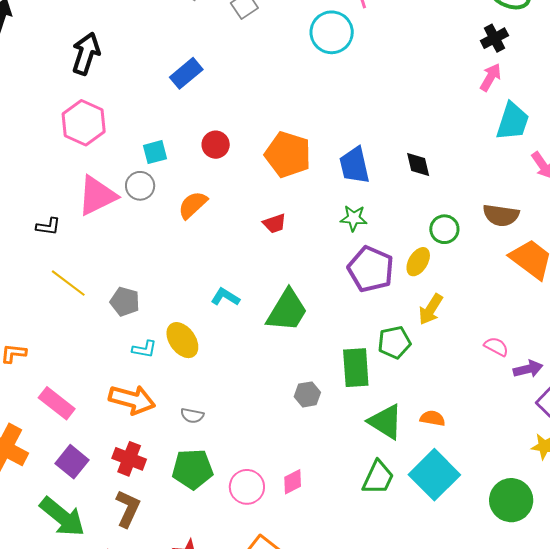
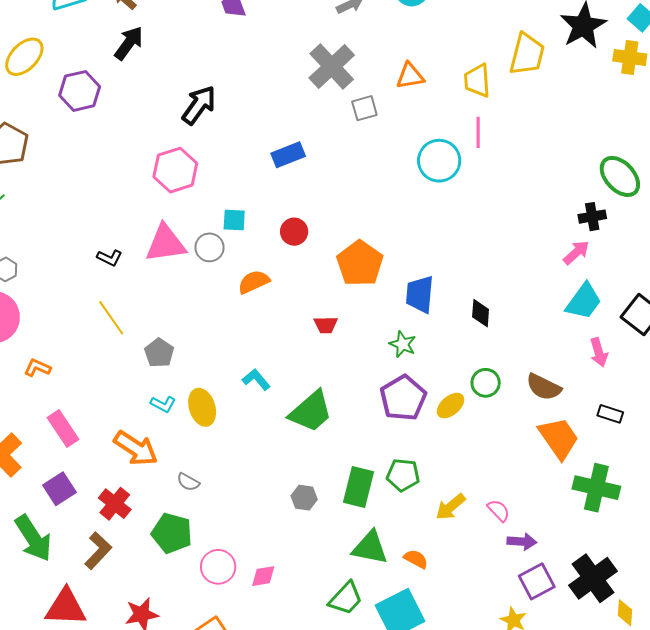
yellow arrow: (431, 309) -> (451, 507), moved
green triangle: (385, 422) -> (370, 548), turned -39

